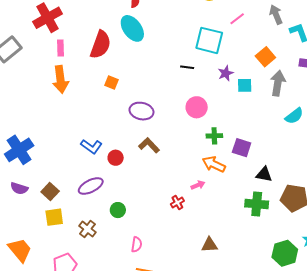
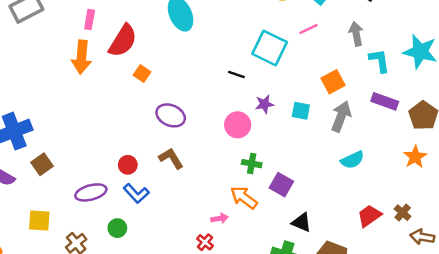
red semicircle: (100, 45) -> (123, 41), moved
purple star: (226, 73) -> (264, 104), moved
blue L-shape: (91, 146) -> (136, 193), moved
brown square: (50, 191) -> (42, 164), moved
red cross: (177, 202) -> (205, 242), moved, turned -32

